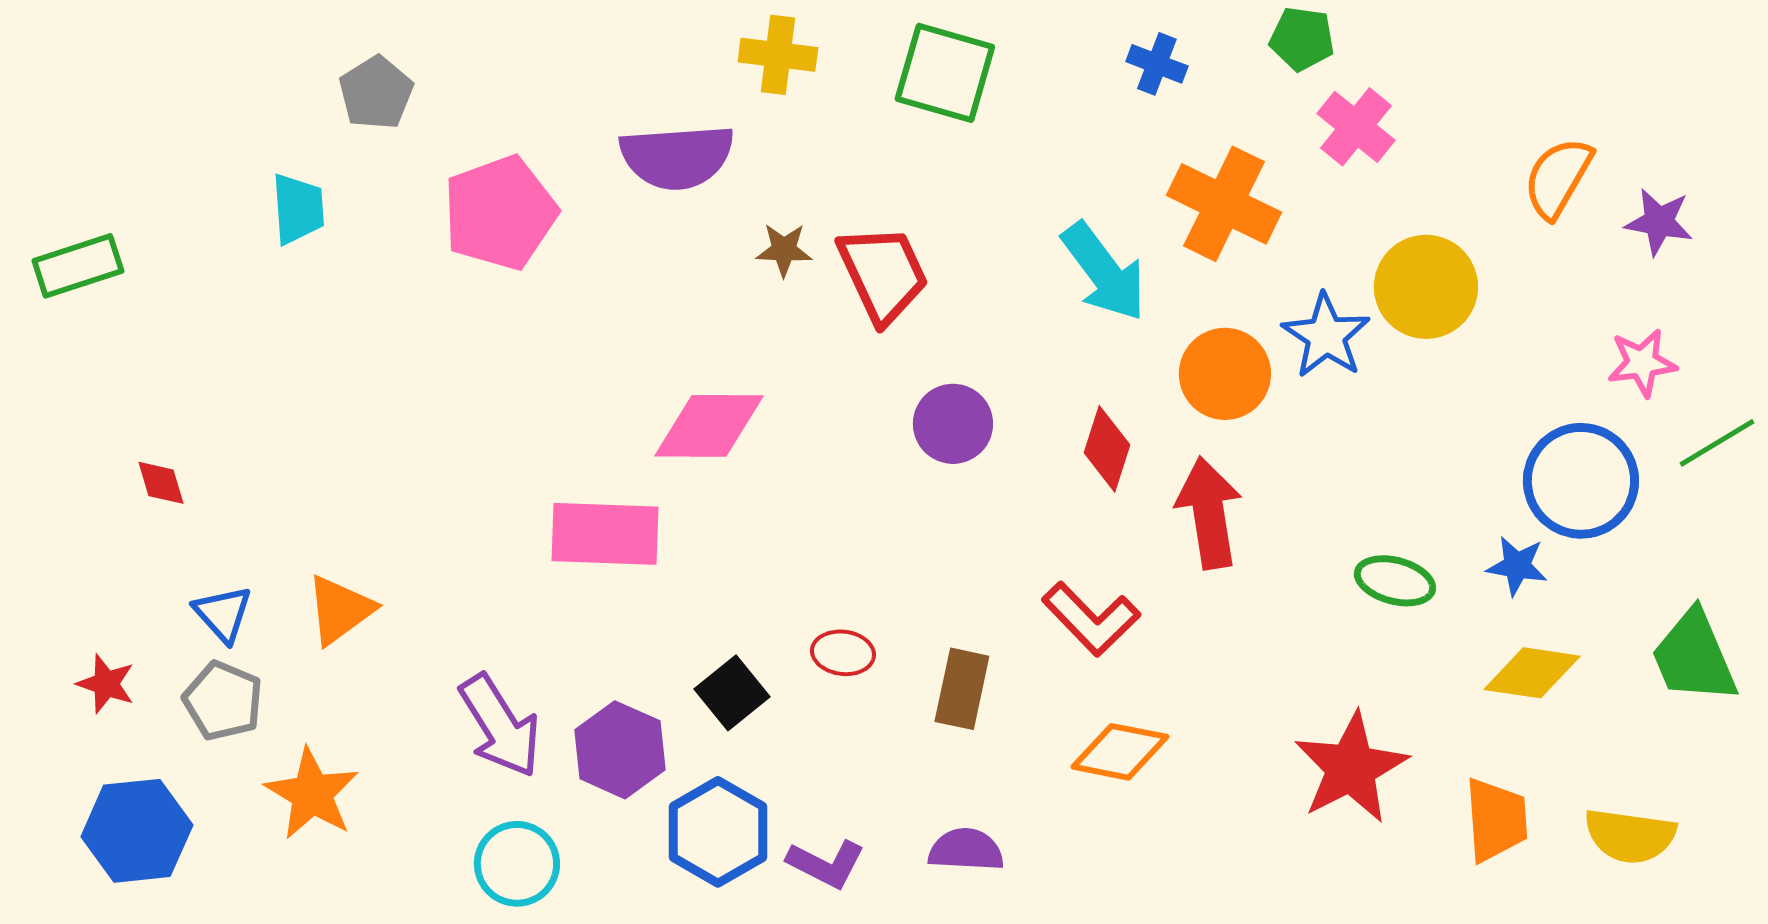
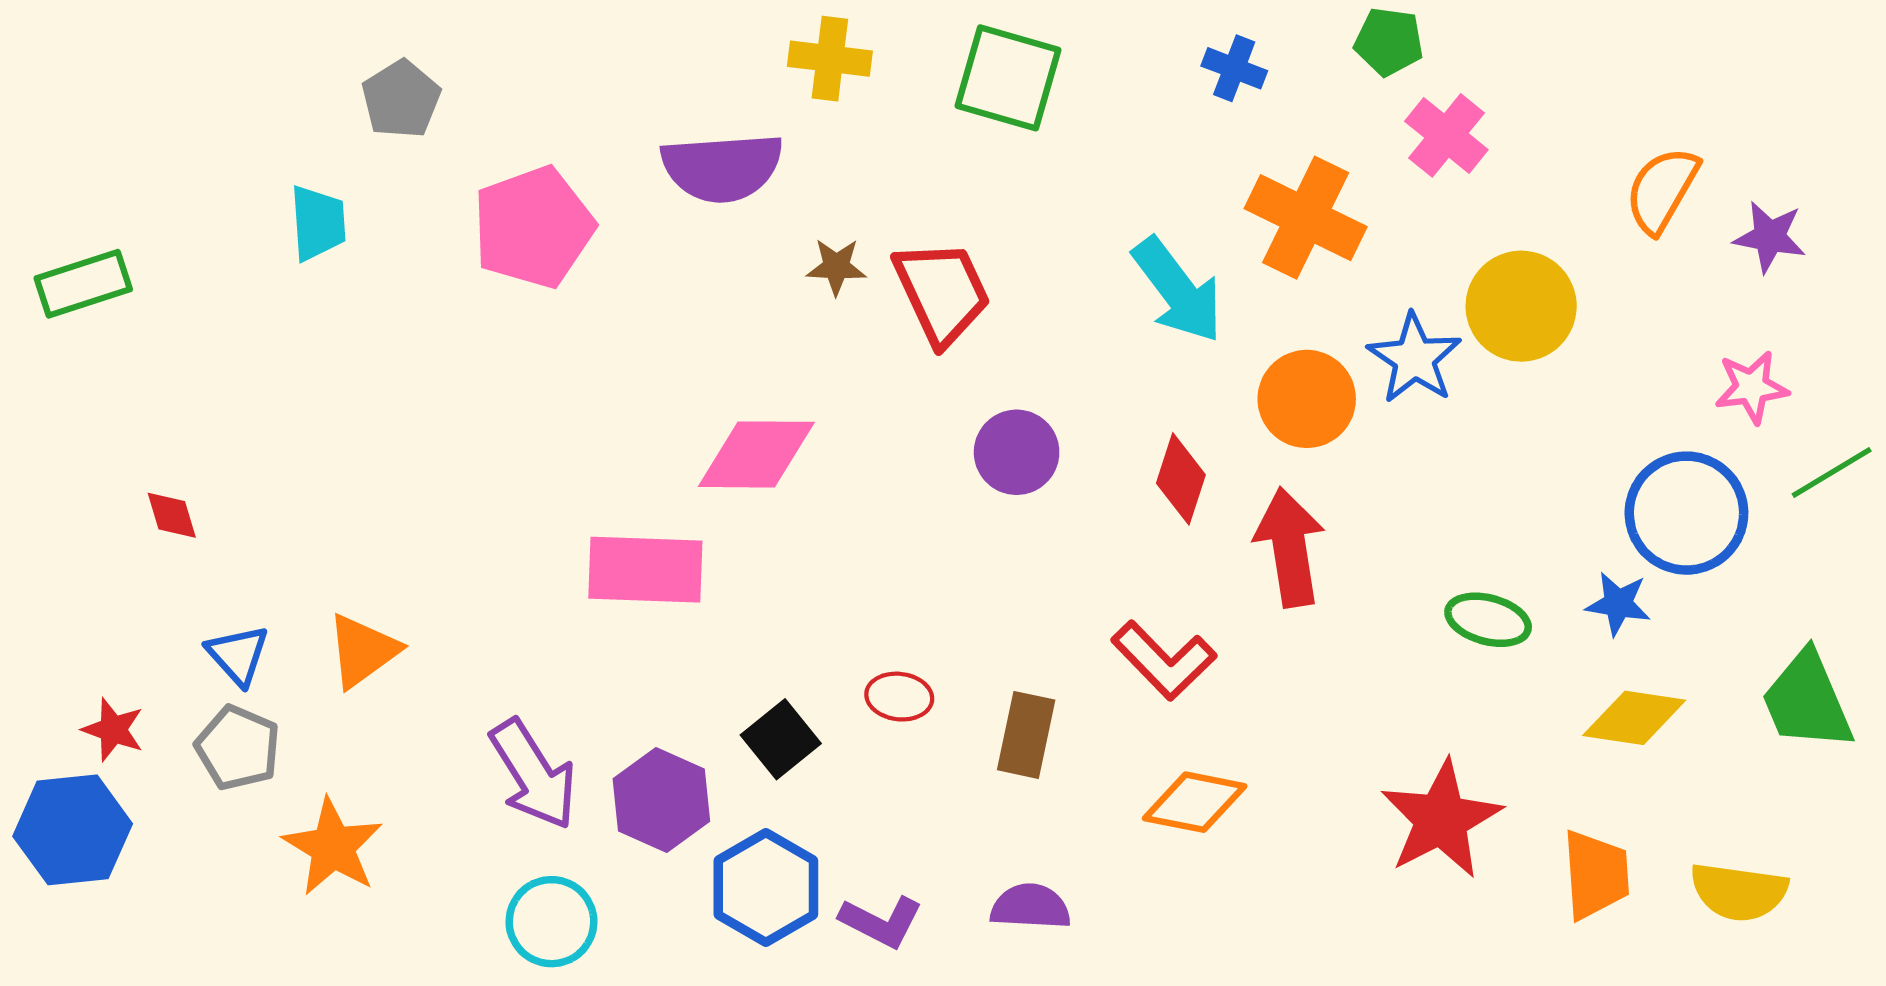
blue hexagon: (137, 831) -> (73, 830), moved

